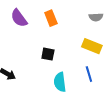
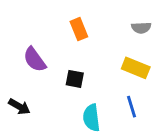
purple semicircle: (19, 18) -> (35, 60), moved

